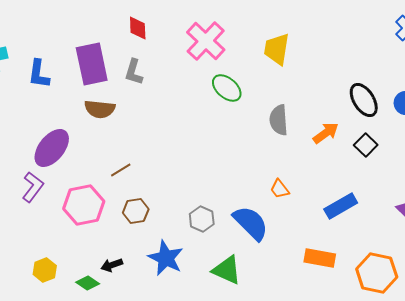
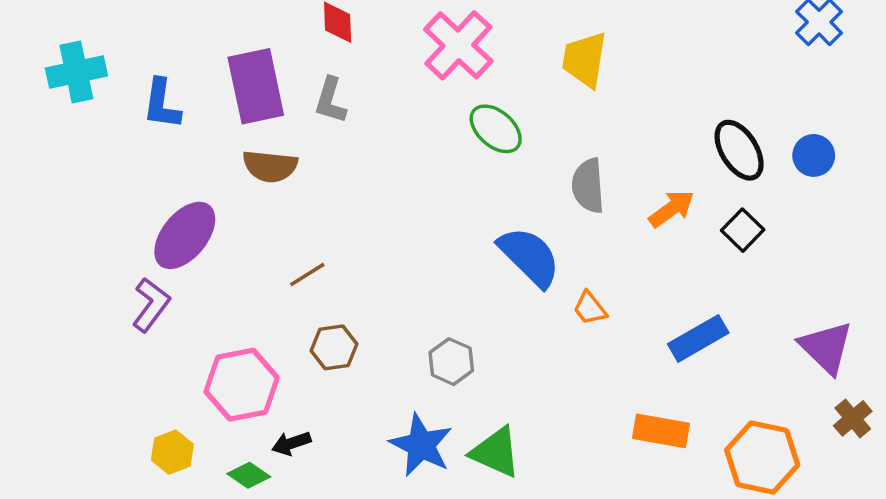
pink hexagon: (84, 205) -> (242, 385), moved
blue semicircle: (251, 223) -> (529, 257), moved
blue star: (166, 258) -> (421, 445), moved

